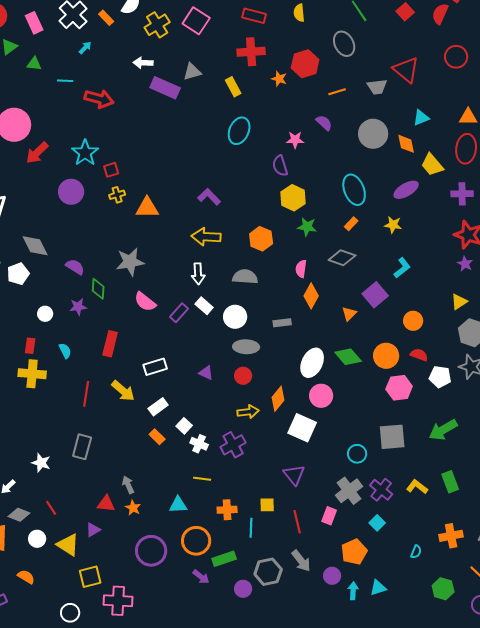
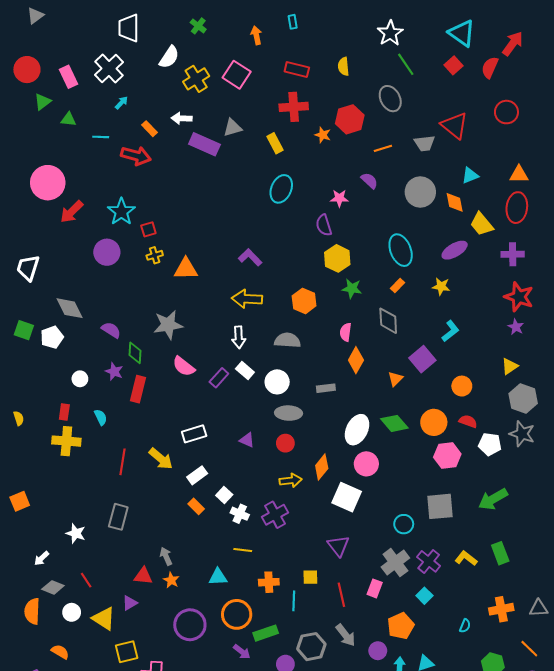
orange rectangle: (106, 18) -> (149, 129), moved
gray diamond: (342, 258) -> (388, 321), turned 68
purple star: (78, 307) -> (114, 372), turned 30
red rectangle: (110, 344) -> (138, 389), moved

